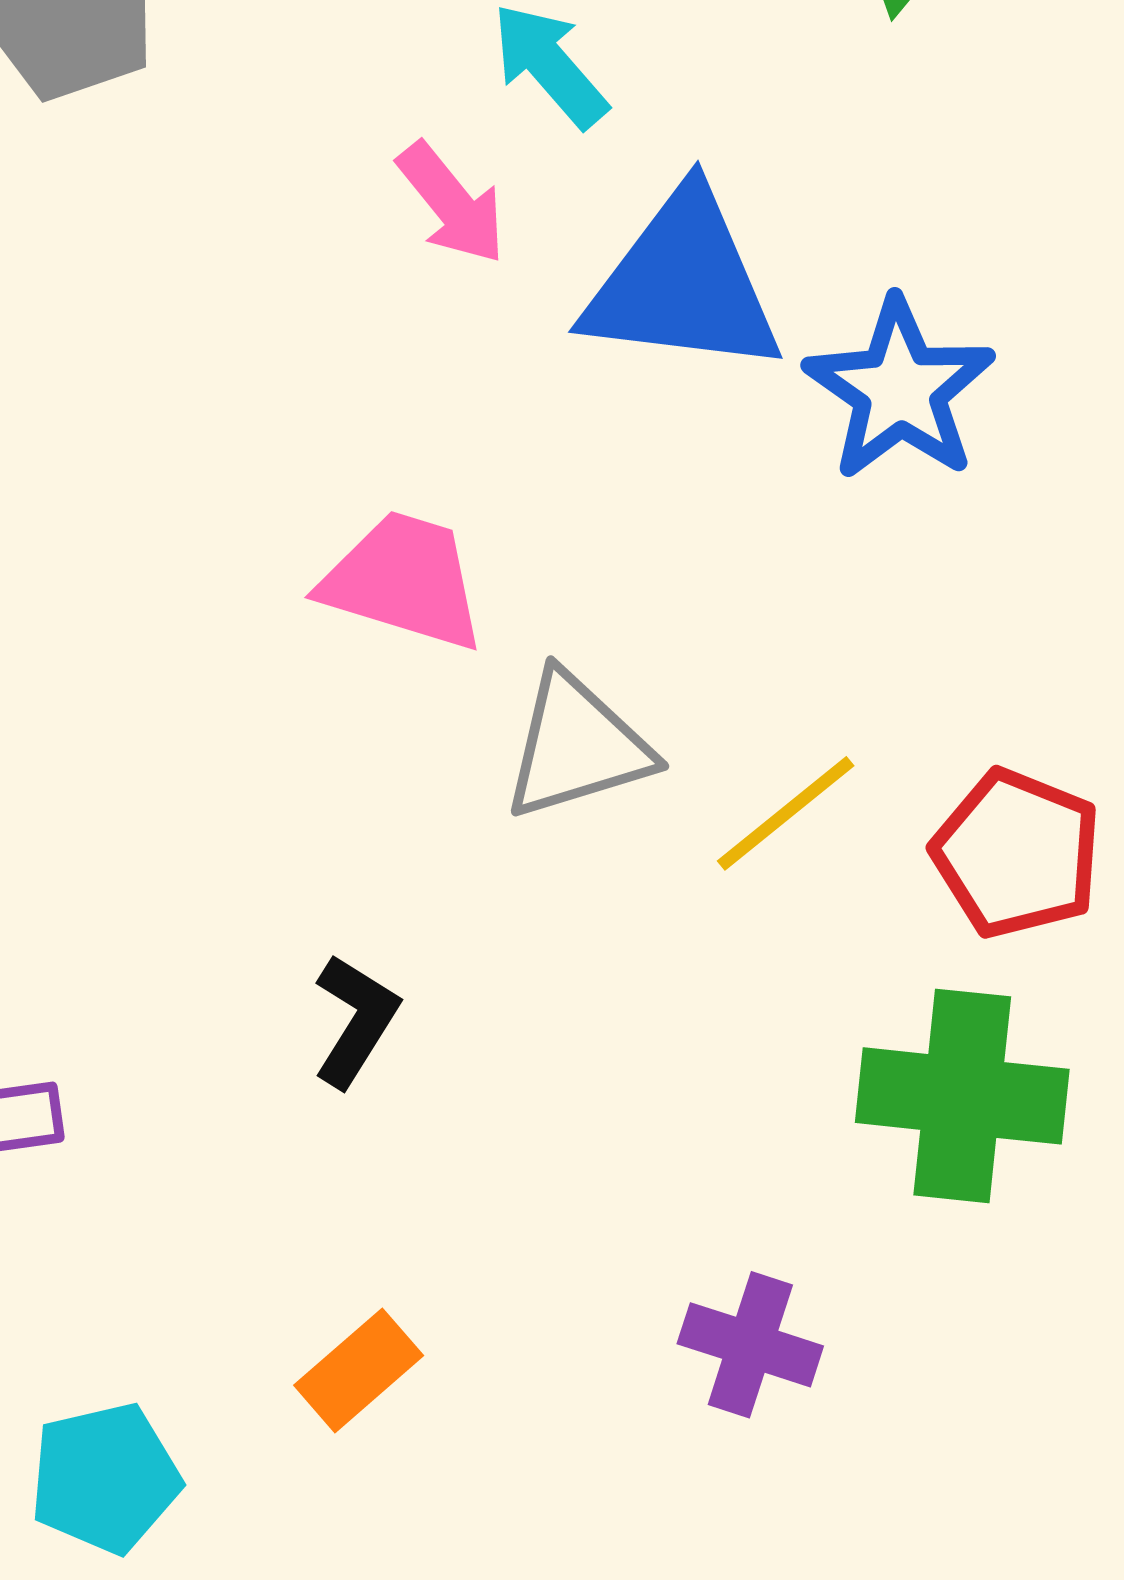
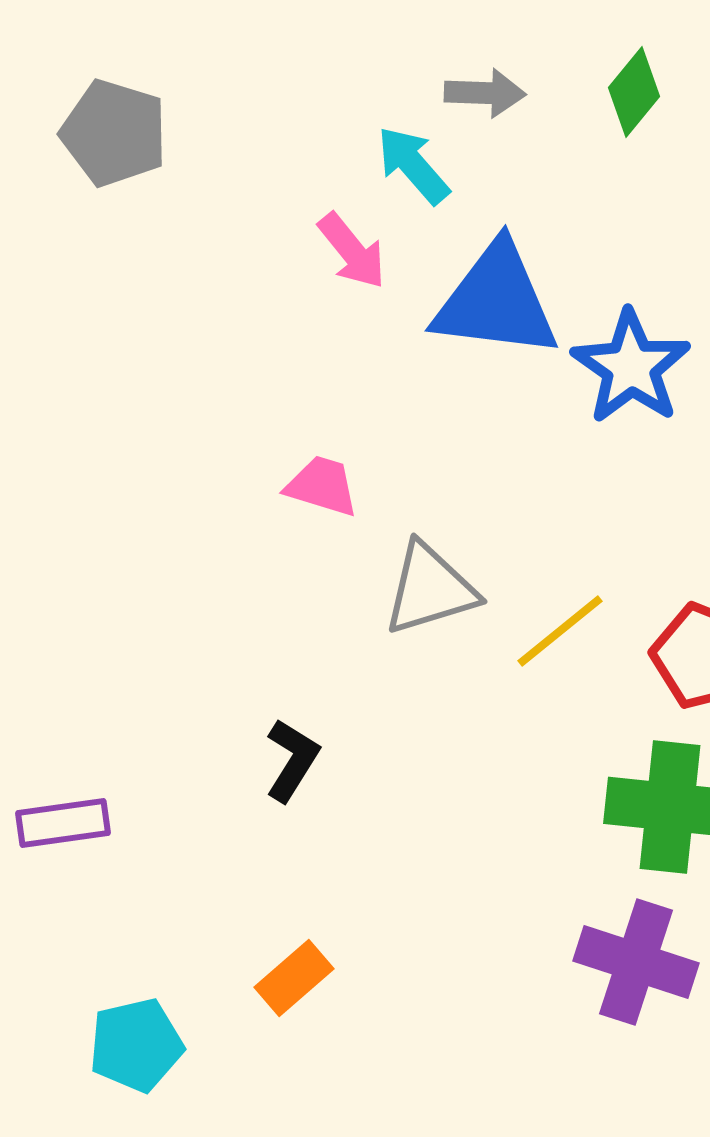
pink trapezoid: (404, 581) -> (322, 486), size x0.7
purple cross: (750, 1345) -> (636, 962), moved, size x1.4

